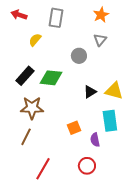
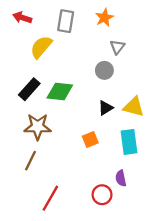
orange star: (101, 15) -> (104, 18), moved
yellow semicircle: (35, 40) -> (41, 47), size x1.5
gray circle: (79, 56) -> (104, 70), moved
orange square: (74, 128) -> (90, 140), moved
purple semicircle: (95, 140) -> (121, 178), moved

